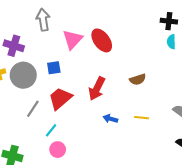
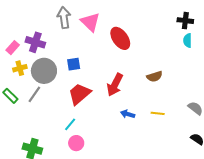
pink triangle: (73, 39) -> (90, 22), moved, turned -30
gray line: (33, 109) -> (34, 94), moved

